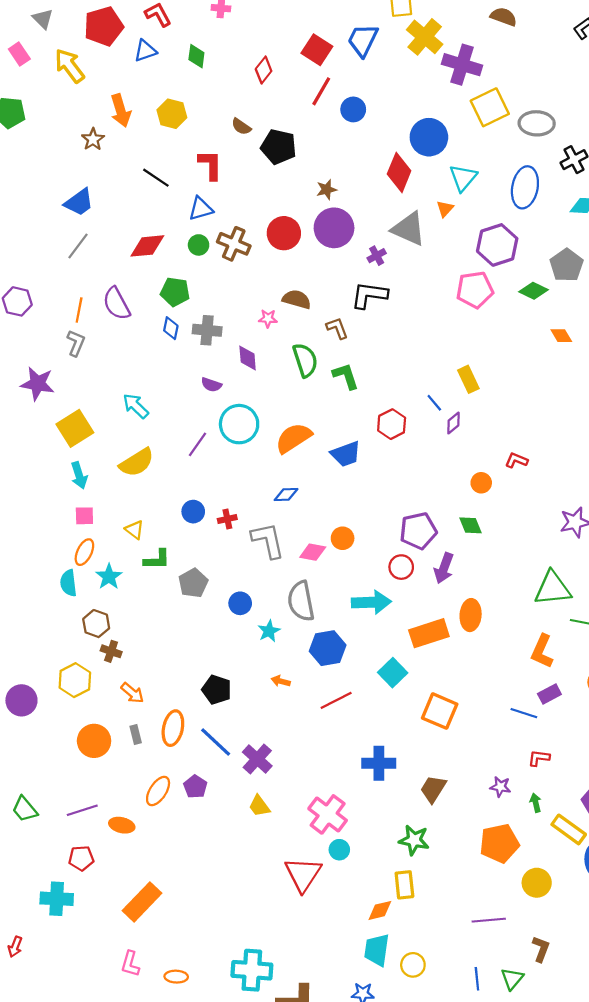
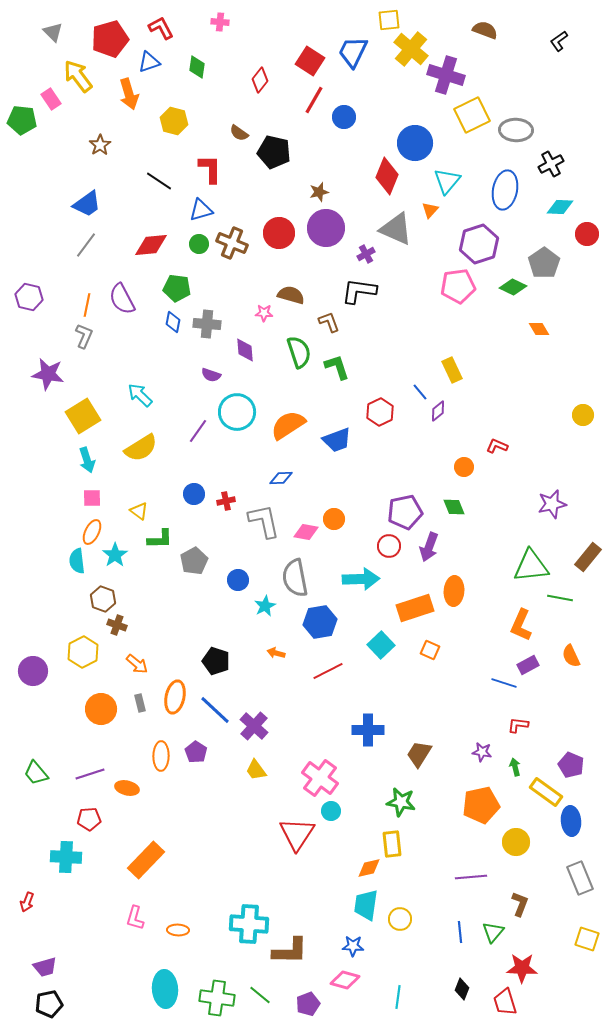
pink rectangle: (19, 54) -> (51, 99), moved
orange arrow: (121, 111) -> (129, 94), moved
orange square: (440, 711) -> (430, 650), moved, size x0.6
orange ellipse: (158, 791) -> (161, 756), turned -32

